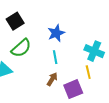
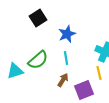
black square: (15, 21) -> (38, 18), moved
green semicircle: (21, 48) -> (38, 60), moved

